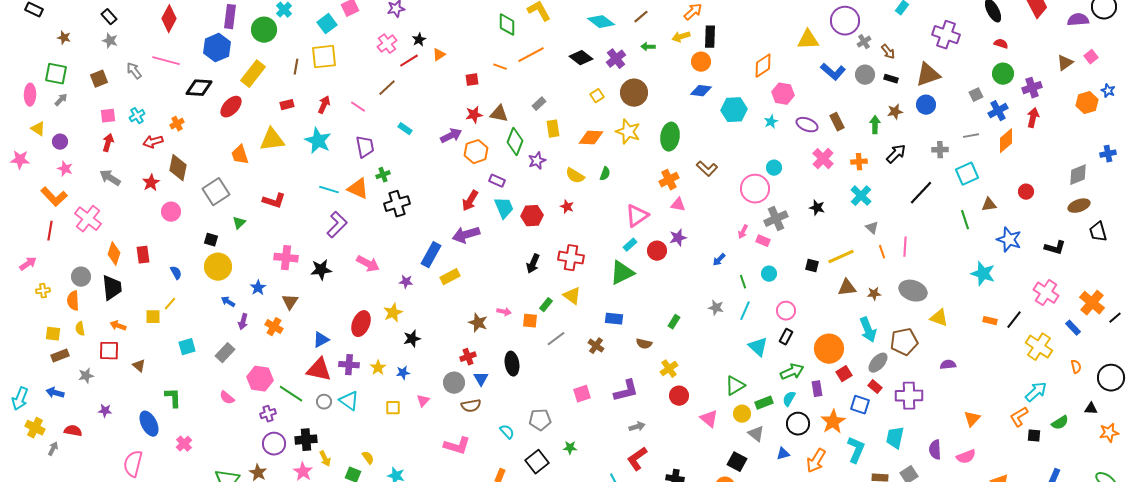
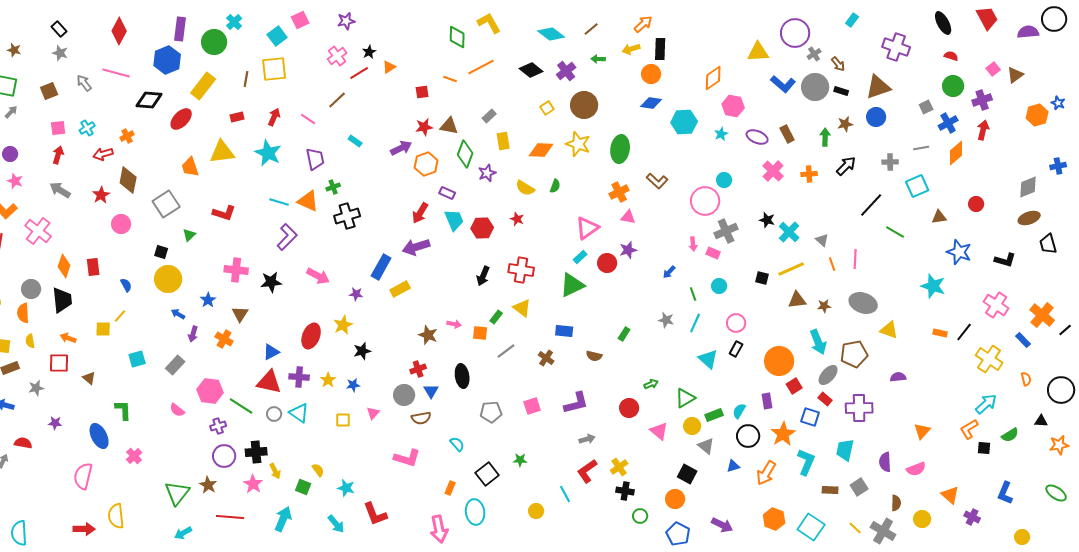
pink square: (1091, 57) -> (993, 69), moved
gray circle: (865, 75) -> (815, 87), size x1.4
cyan cross: (861, 196) -> (789, 232), moved
green line: (965, 220) -> (895, 232), moved, turned -42
pink arrow: (743, 232) -> (693, 244), turned -32
yellow cross: (669, 369) -> (619, 467), moved
green arrow: (792, 372) -> (651, 384), moved, size x0.6
gray pentagon: (540, 420) -> (491, 412), moved

